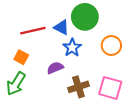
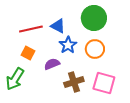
green circle: (85, 17) -> (94, 18), moved
orange circle: (111, 45) -> (95, 49), moved
orange square: (21, 57) -> (28, 53), moved

